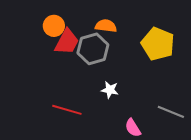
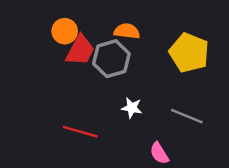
gray line: (171, 112) -> (187, 116), moved

